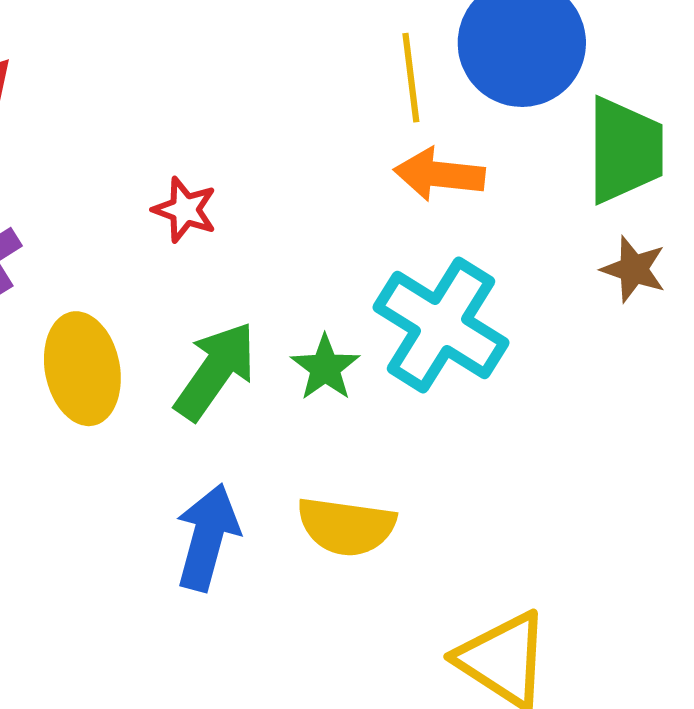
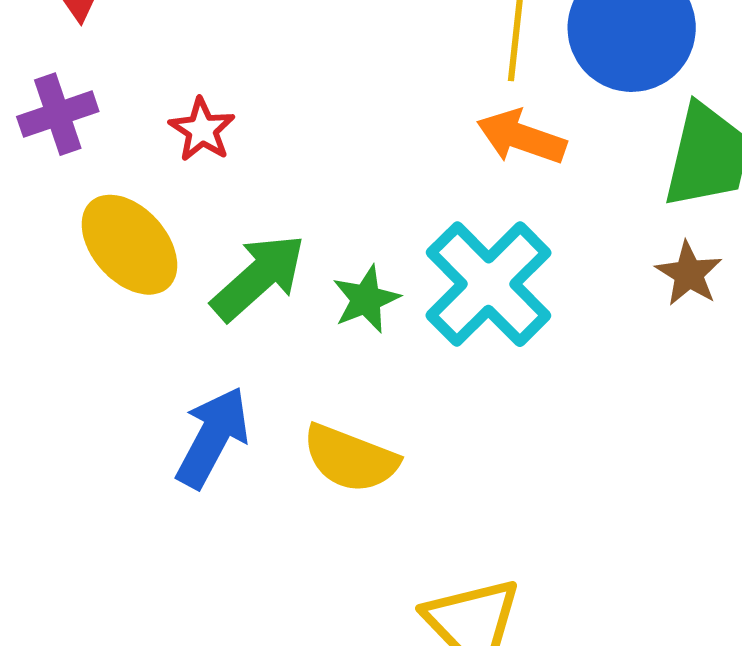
red star: (185, 210) -> (202, 130), moved
yellow ellipse: (82, 369) -> (129, 245), turned -44

